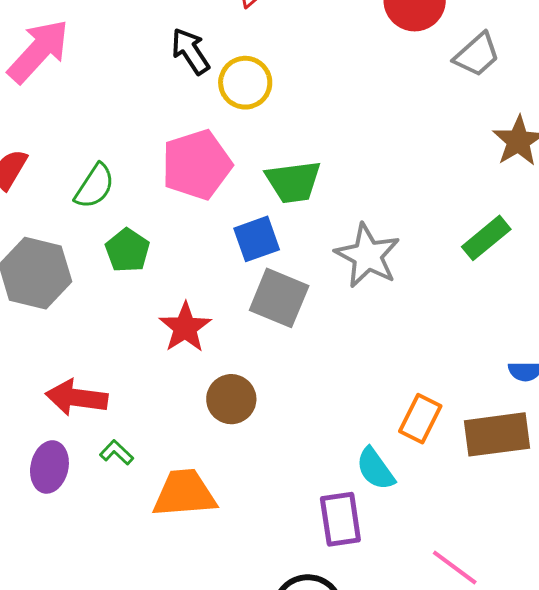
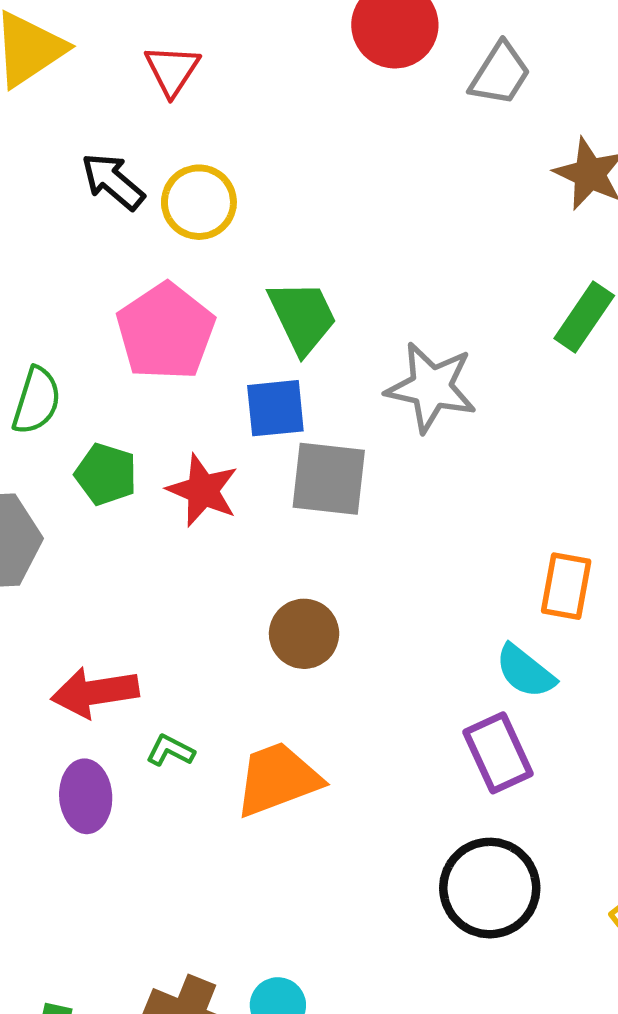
green trapezoid: (293, 182) -> (302, 317), turned -92
blue square: (257, 239) -> (275, 408), turned 30
red star: (185, 327) -> (203, 490), moved

